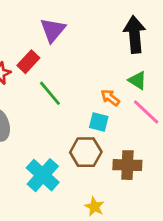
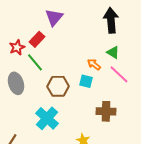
green line: (50, 93) -> (35, 62), moved
brown hexagon: (86, 152) -> (58, 86), moved

